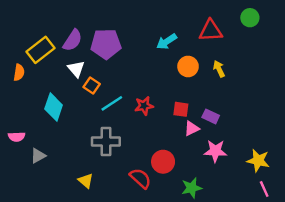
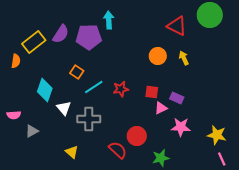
green circle: (250, 18) -> (210, 15), size x1.6
red triangle: (211, 31) -> (177, 26), turned 30
cyan arrow: (167, 41) -> (109, 20), moved, turned 120
white triangle: (76, 69) -> (64, 108), moved

